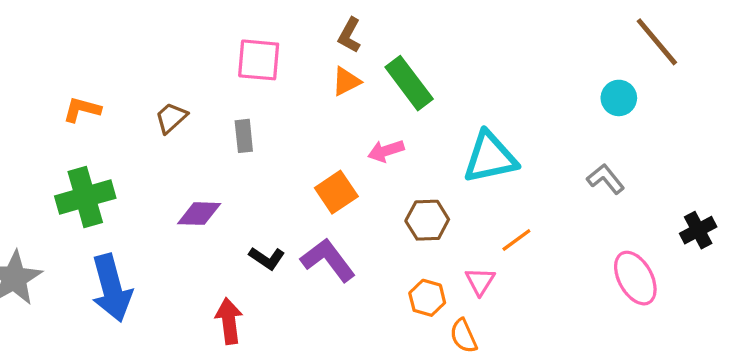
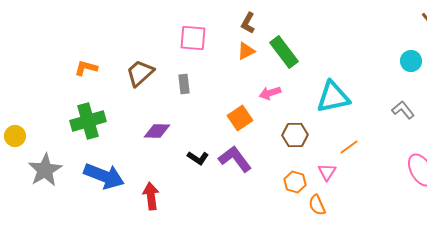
brown trapezoid: (171, 118) -> (140, 73), size x1.4
blue arrow: (112, 288) -> (104, 176), turned -54
red arrow: (229, 321) -> (151, 196), moved

